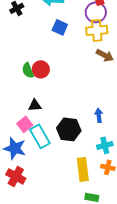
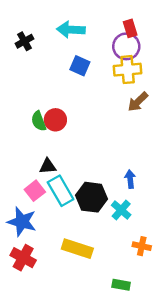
brown arrow: (105, 55) -> (138, 102), turned 108
cyan rectangle: (40, 136) -> (61, 191), moved
cyan cross: (105, 145) -> (121, 210), moved, turned -35
yellow rectangle: (83, 169) -> (77, 249), moved, turned -65

